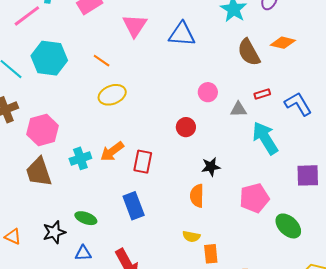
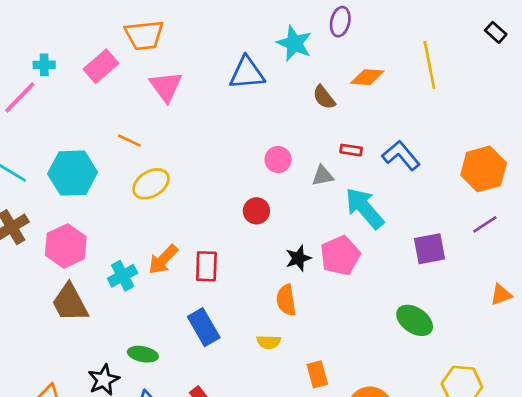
blue triangle: (182, 34) -> (247, 73), moved
brown semicircle: (249, 52) -> (324, 97), size x0.7
cyan hexagon: (49, 58) -> (73, 173), moved
red rectangle: (262, 94) -> (351, 150), turned 35
pink pentagon: (254, 198) -> (340, 255), moved
yellow semicircle: (191, 236) -> (269, 342), moved

